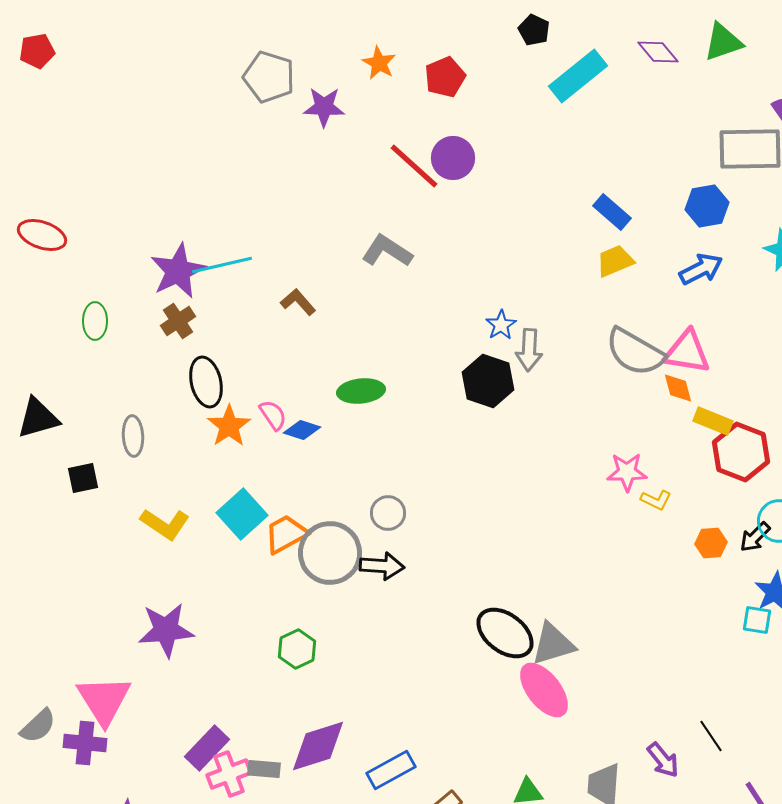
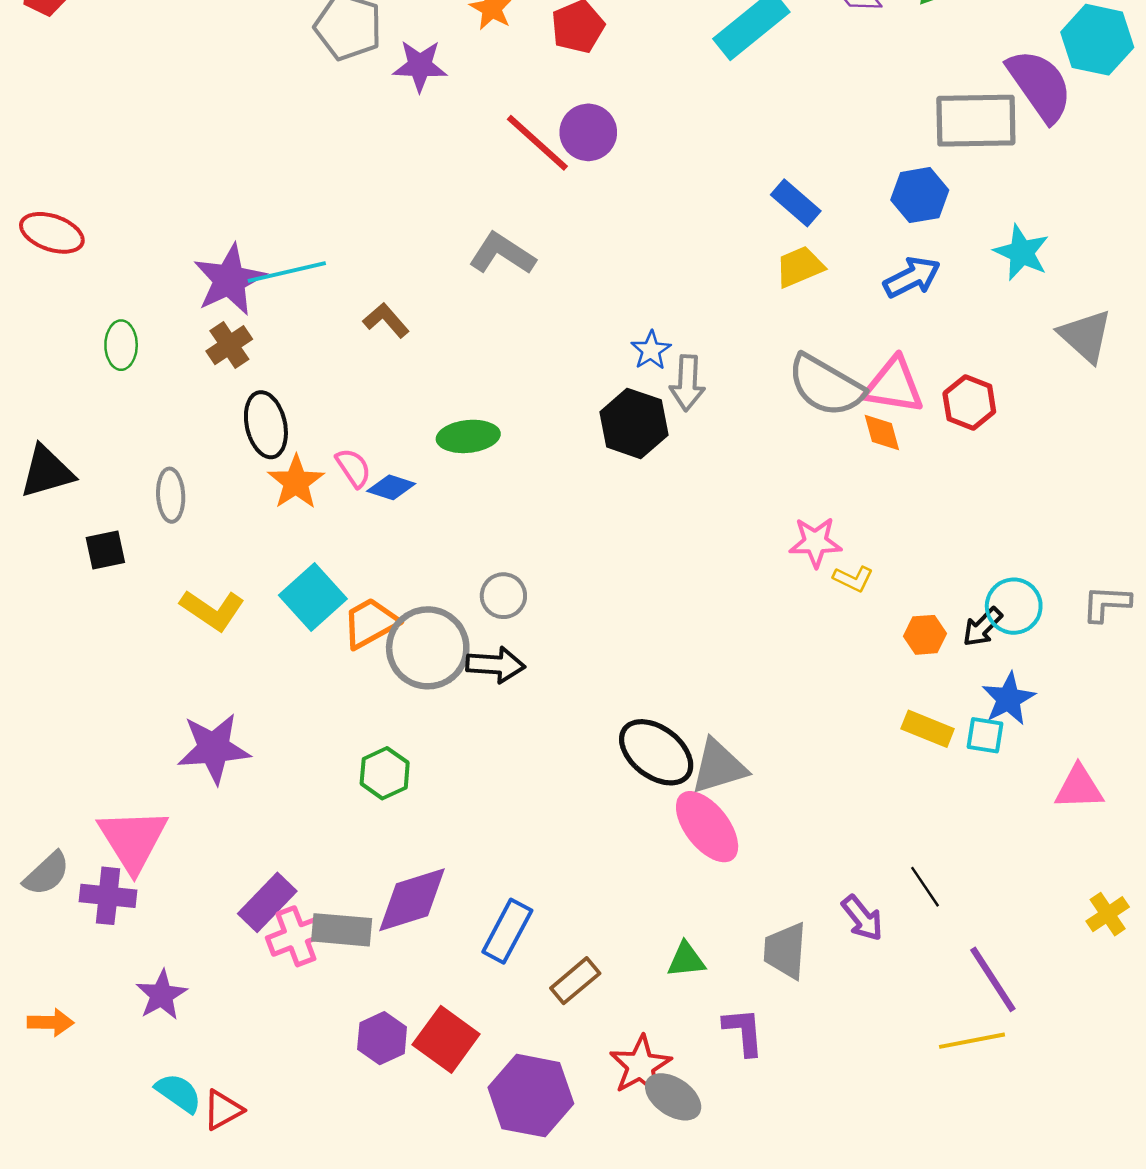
yellow rectangle: (713, 421) -> (928, 729), moved
red hexagon: (741, 452) -> (969, 403), moved, size x0.7
gray rectangle: (264, 769) -> (342, 930), size x1.4
blue rectangle: (391, 770) -> (507, 931), turned -33

